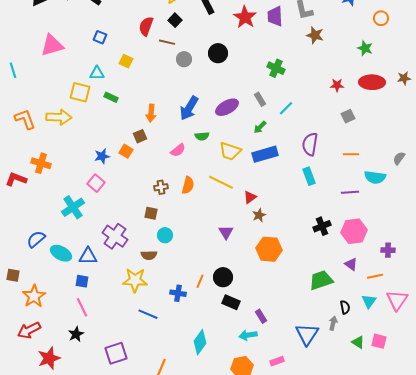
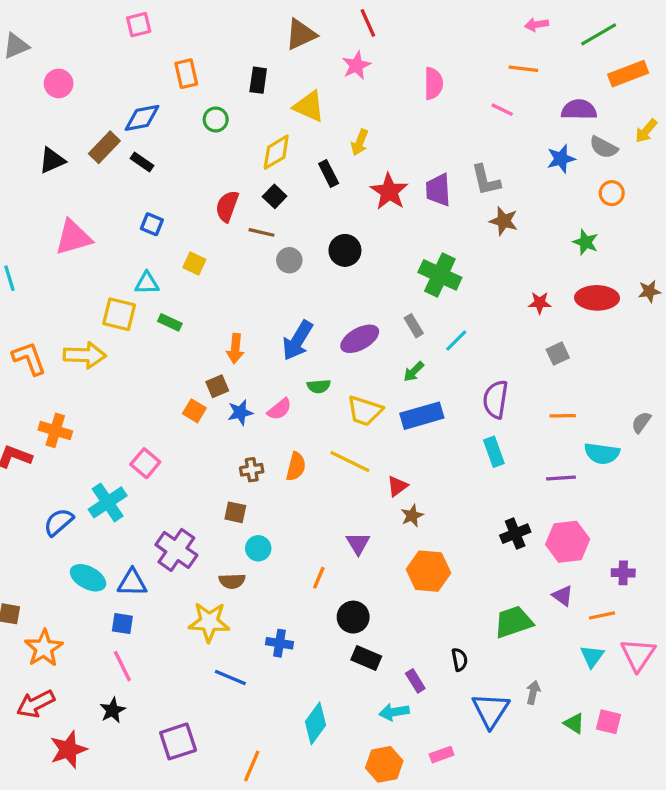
green cross: (276, 68) -> (440, 275), size x1.4
blue star: (102, 156) -> (240, 412), moved
blue semicircle: (36, 239) -> (59, 522), moved
orange line: (200, 281) -> (319, 578), moved
black semicircle: (345, 307) -> (460, 660), moved

